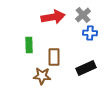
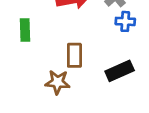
green rectangle: (29, 45) -> (25, 30), moved

